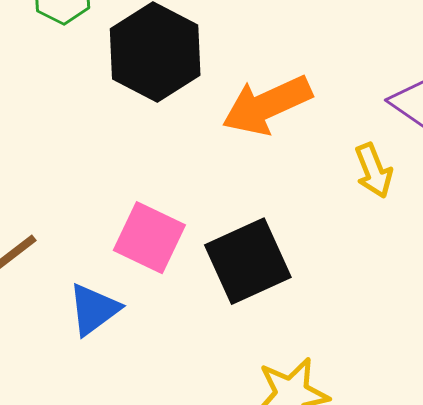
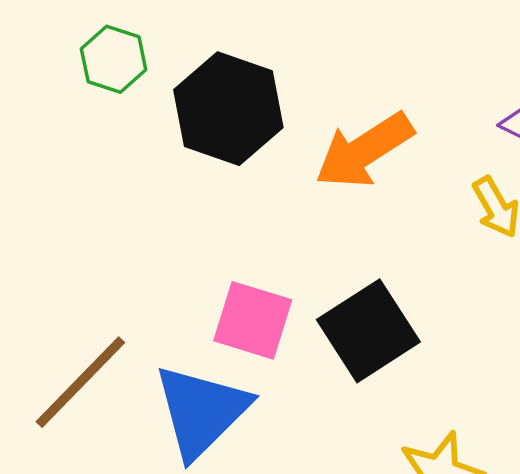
blue triangle: (94, 309) -> (201, 411), size x1.6

